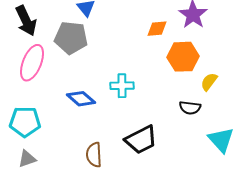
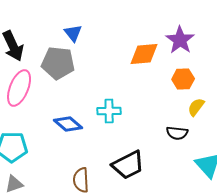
orange diamond: (157, 29) -> (144, 54), size x1.4
orange hexagon: (183, 57) -> (183, 79), moved, size x0.7

